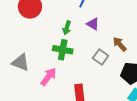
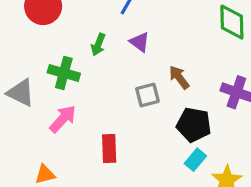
green cross: (63, 50) -> (64, 73), moved
gray square: (101, 57) -> (147, 95), turned 35

